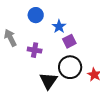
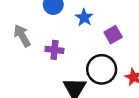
purple square: (69, 41) -> (113, 35), moved

